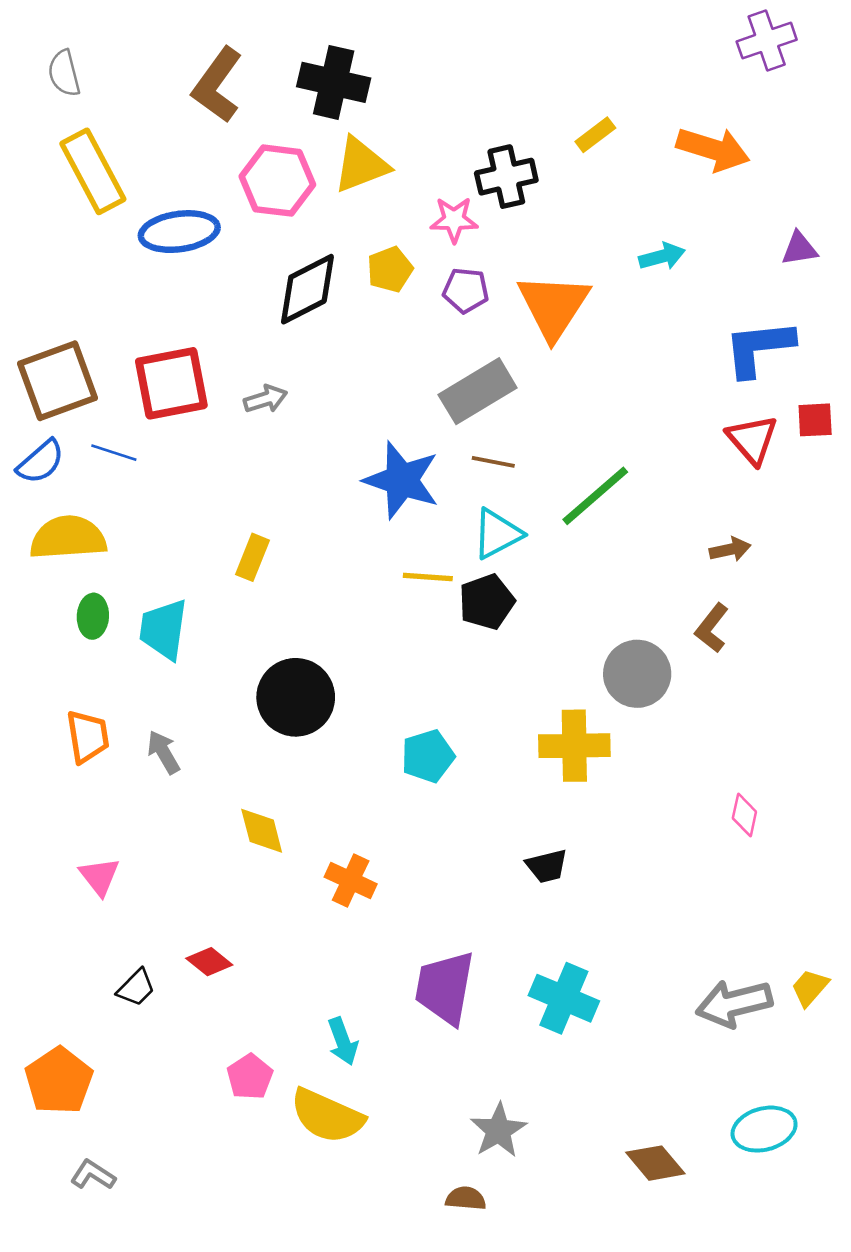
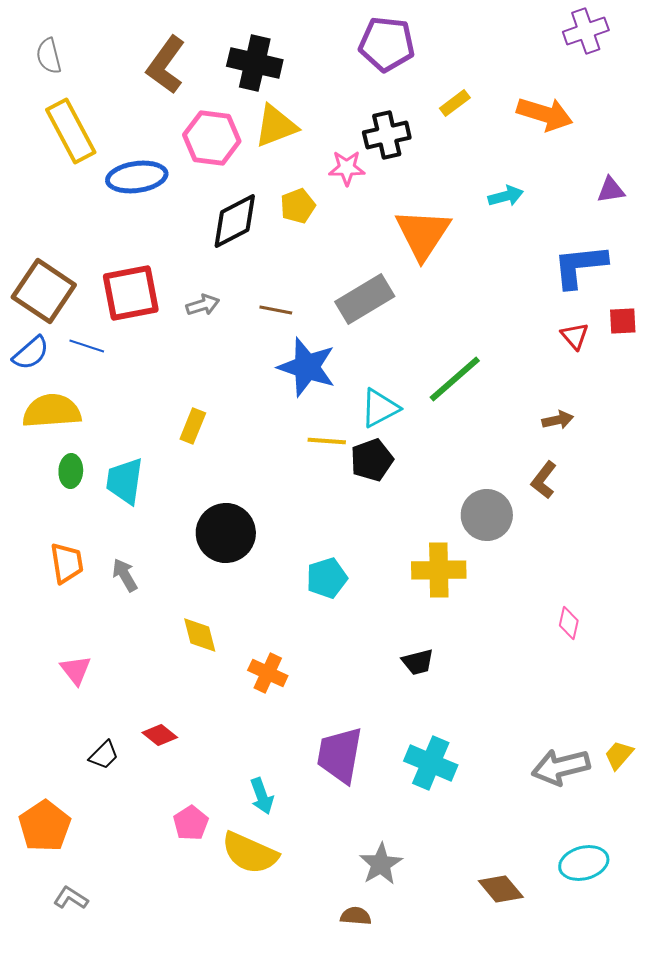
purple pentagon: (466, 290) -> (387, 44), moved, size x1.6
brown square: (58, 381) -> (44, 291), turned -36
red triangle: (752, 440) -> (575, 336), size x0.7
brown line: (493, 462) -> (276, 310), moved

